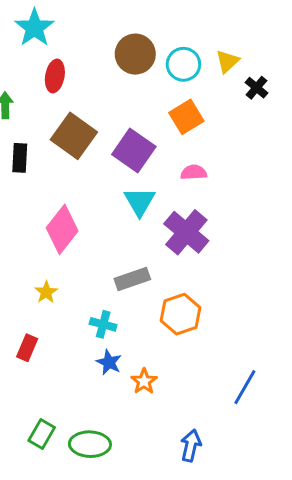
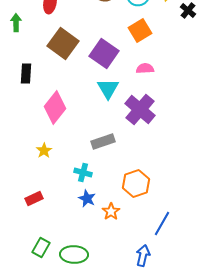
black rectangle: (20, 158) -> (26, 74), moved
orange hexagon: (181, 314) -> (136, 184), moved
red rectangle: (27, 348) -> (34, 198), moved, turned 42
blue line: (245, 387) -> (162, 224), moved

